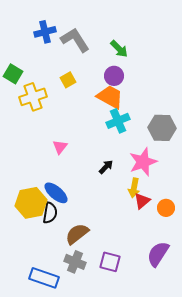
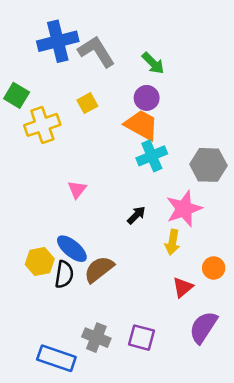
blue cross: (45, 32) -> (58, 41), size x1.4
red triangle: (142, 201) -> (183, 287), moved
yellow hexagon: (31, 203) -> (40, 262), size x0.7
brown semicircle: (77, 234) -> (99, 269), moved

